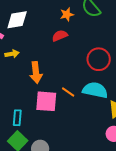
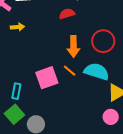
orange arrow: (36, 73) -> (73, 46), moved
pink square: (46, 101) -> (47, 78), turned -30

